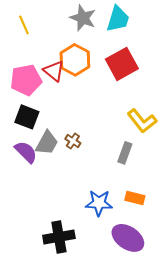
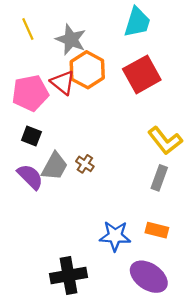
gray star: (83, 18) -> (71, 40), moved
black square: (27, 117) -> (31, 136), size x0.7
gray rectangle: (125, 153) -> (159, 178), moved

